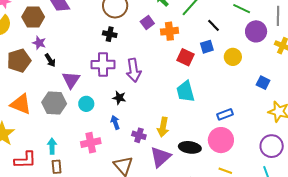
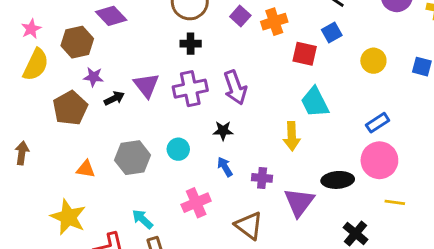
yellow circle: (233, 57) -> (373, 61), moved
black arrow: (50, 60) -> (114, 98), turned -72
purple triangle: (71, 80) -> (146, 85), moved
orange triangle: (21, 104) -> (86, 169), size x0.6
yellow arrow: (163, 127) -> (292, 136), moved
cyan arrow: (52, 146) -> (142, 219), turned -35

